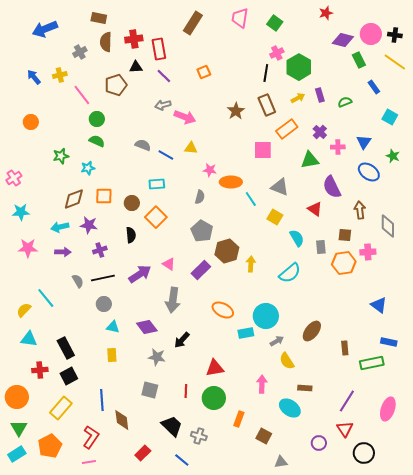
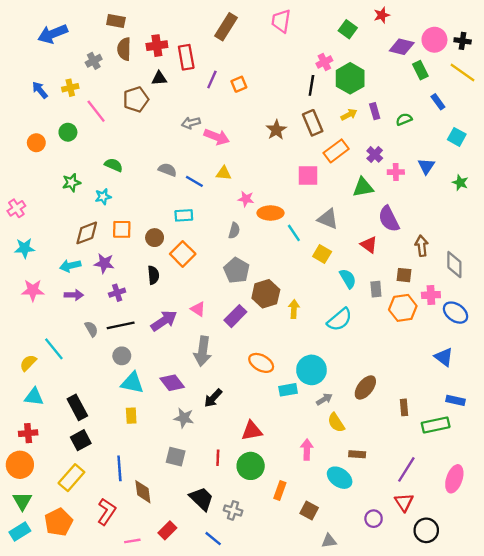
green square: (275, 23) -> (348, 29), moved
purple line: (164, 76) -> (212, 80), moved, turned 70
green circle: (97, 119) -> (68, 132), moved
blue ellipse: (369, 172) -> (456, 313), moved
cyan triangle: (113, 327) -> (132, 383), size x1.5
red cross: (40, 370) -> (28, 433), moved
pink line: (89, 462) -> (132, 541), moved

